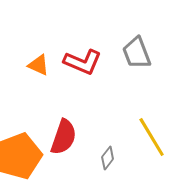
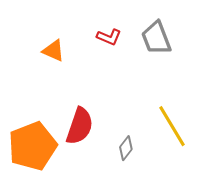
red L-shape: (83, 62) -> (109, 37), moved, size x0.6

